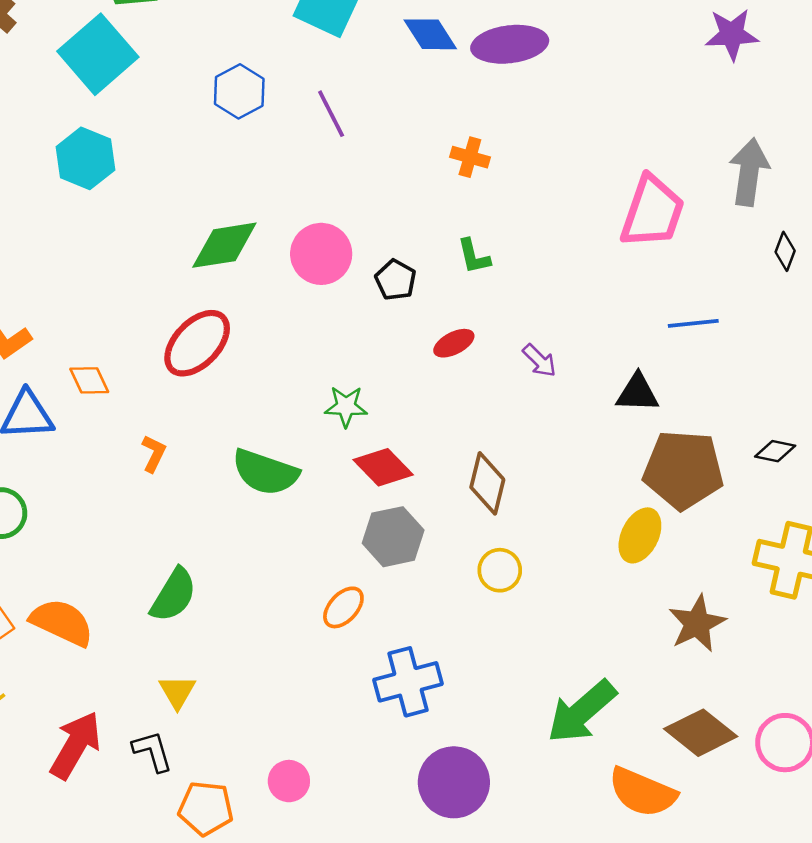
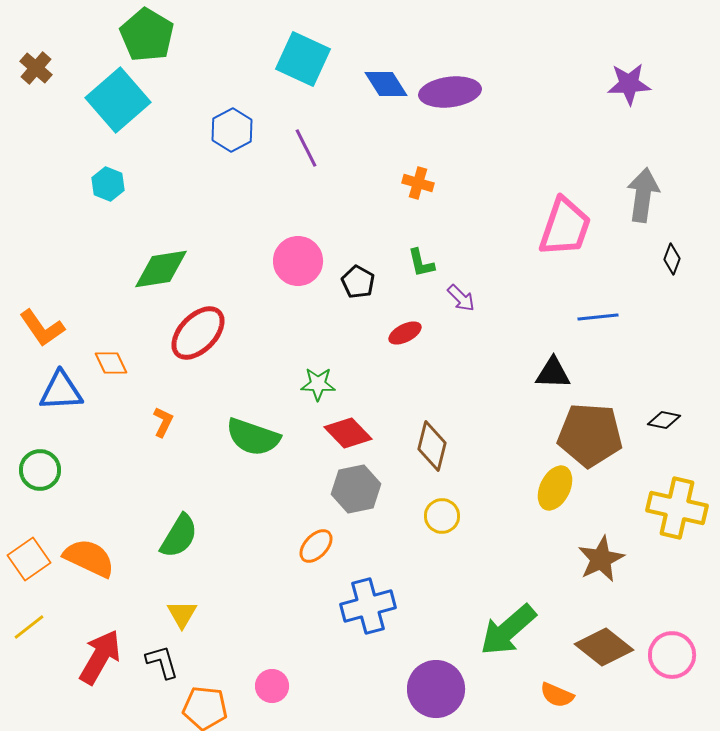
cyan hexagon: (85, 158) -> (108, 184), size x0.7
green diamond: (224, 245) -> (161, 269), moved
purple arrow: (539, 361) -> (461, 298), moved
purple circle: (454, 782) -> (436, 689), moved
orange semicircle: (642, 792) -> (557, 695), size x0.6

